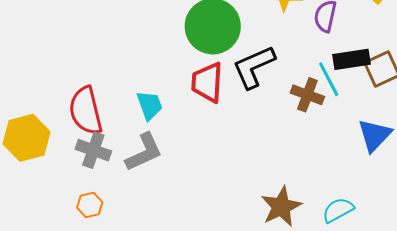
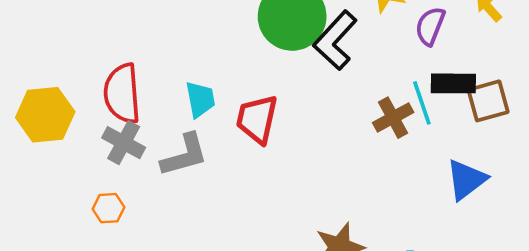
black L-shape: (254, 67) -> (335, 40), moved, turned -33
red trapezoid: (207, 82) -> (257, 119), moved
brown cross: (307, 95) -> (393, 118), turned 32

